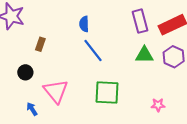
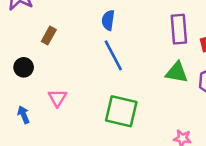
pink triangle: (56, 91) -> (57, 98), size x0.6

